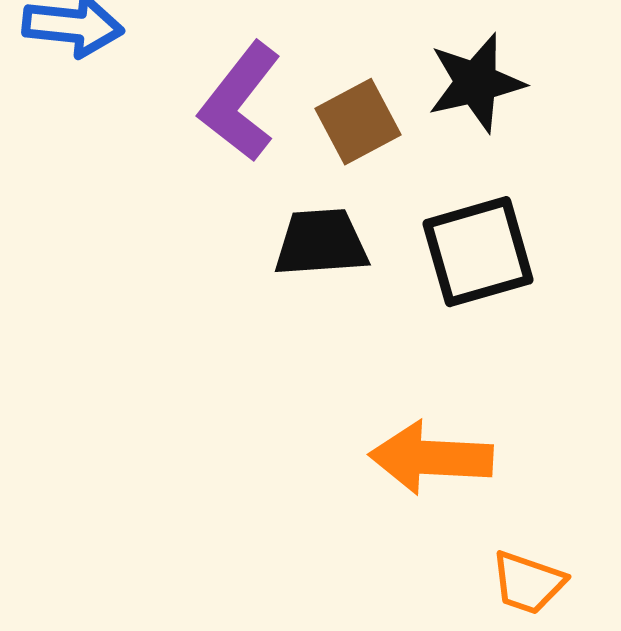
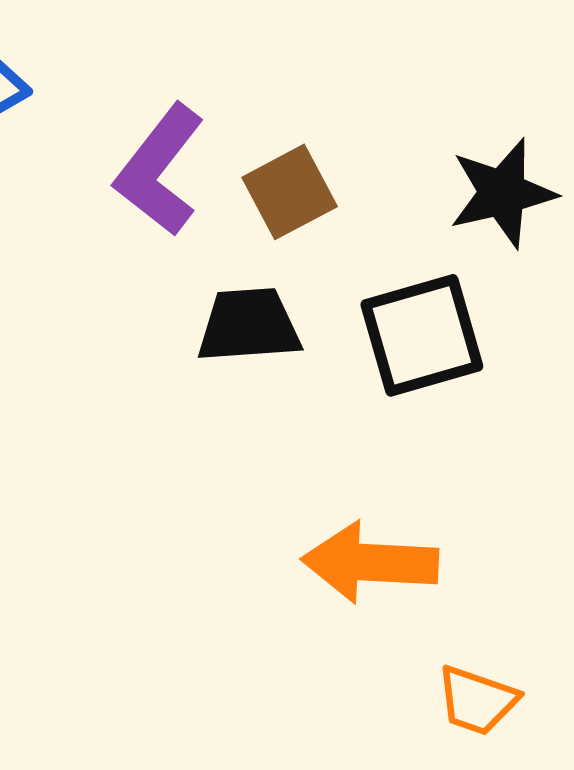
black star: (476, 83) -> (502, 193), moved

